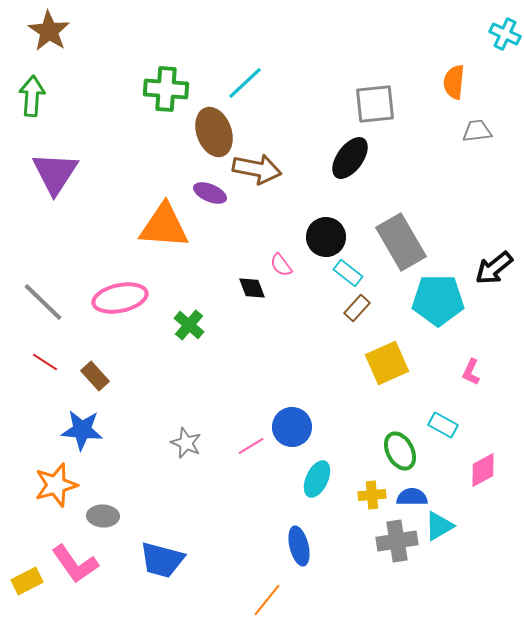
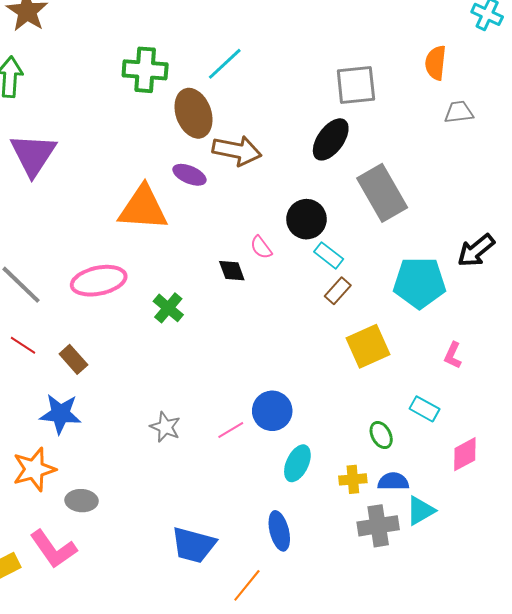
gray rectangle: (401, 242) -> (382, 193), moved
green ellipse: (400, 451) -> (381, 435), size x0.7
blue trapezoid: (162, 560) -> (194, 545), moved

